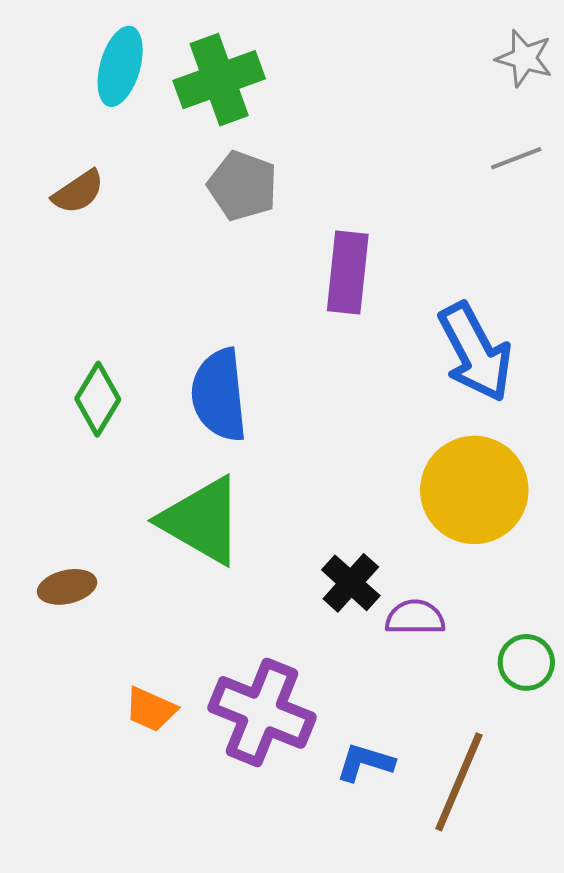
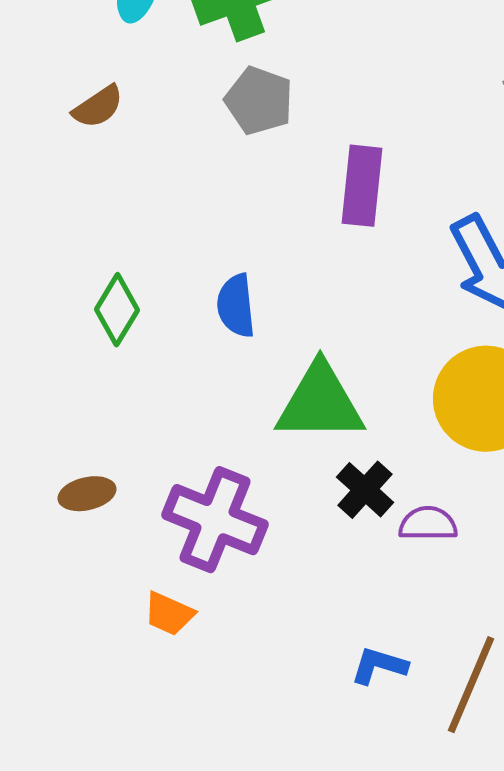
blue semicircle: (219, 395) -> (236, 306), size x0.7
green triangle: (202, 521) -> (320, 403), moved, turned -30
purple cross: (262, 712) -> (215, 520), moved

